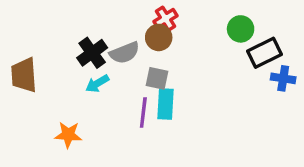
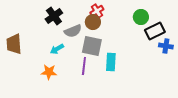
black cross: (92, 53) -> (54, 16), moved
gray square: (157, 78) -> (92, 46), size x1.5
cyan rectangle: (165, 104) -> (111, 62), moved
orange star: (68, 135) -> (49, 72), moved

